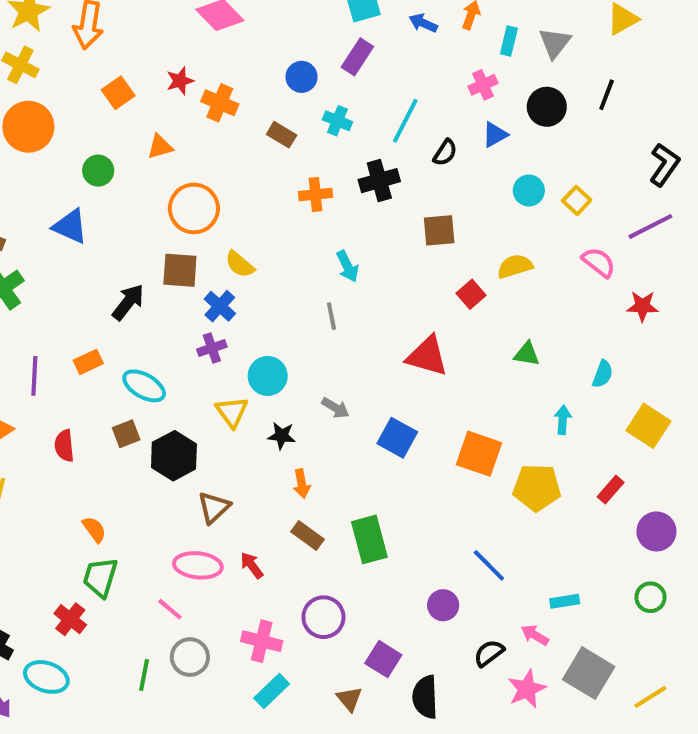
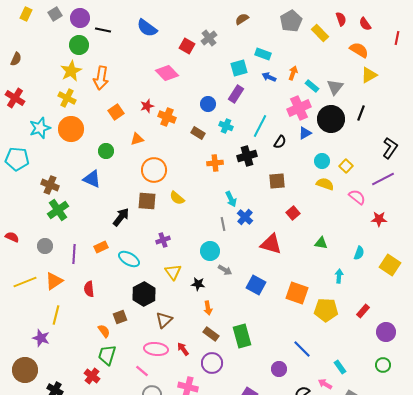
cyan rectangle: (509, 41) -> (312, 86), turned -64
pink cross: (483, 85) -> (299, 108), size x1.6
black circle: (547, 107) -> (331, 119), size x1.4
yellow semicircle: (515, 266) -> (325, 184), moved, turned 36
blue cross: (220, 306) -> (245, 217), moved
cyan circle: (268, 376) -> (210, 251), moved
yellow square: (648, 426) -> (390, 265), moved
brown square: (126, 434) -> (120, 317), moved
cyan rectangle: (565, 601) -> (340, 367), turned 64
purple circle: (323, 617) -> (212, 363), moved

